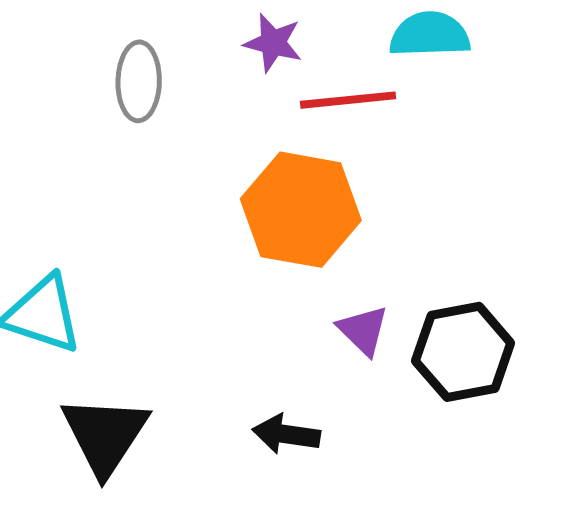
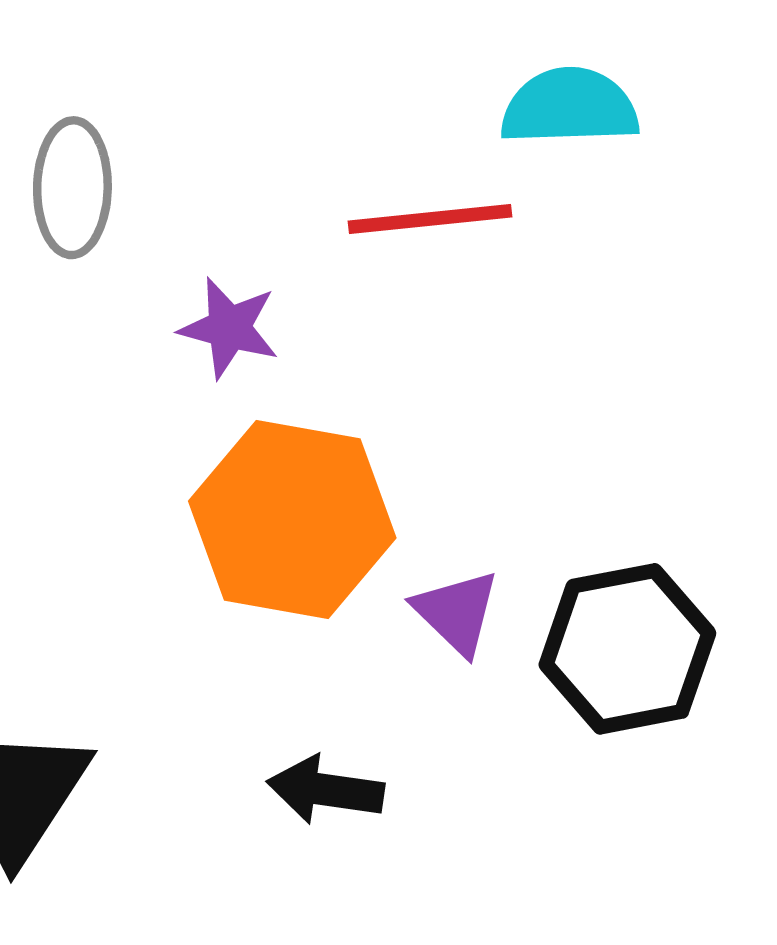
purple star: (273, 43) -> (229, 328), moved
orange hexagon: (301, 210) -> (292, 520), moved

